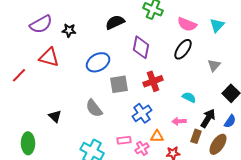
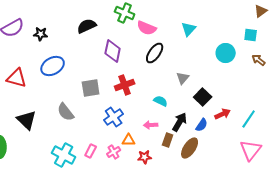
pink semicircle: (187, 24) -> (147, 28), moved
red triangle: (49, 57) -> (17, 78), moved
blue ellipse: (98, 62) -> (53, 66), moved
gray triangle: (214, 65) -> (183, 78), moved
black triangle: (55, 116) -> (27, 120), size x1.5
pink rectangle: (124, 140) -> (91, 151), moved, turned -56

